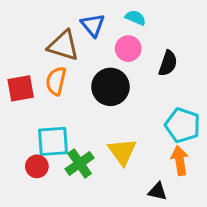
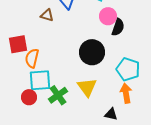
brown triangle: (63, 46) -> (47, 15), size x0.6
pink circle: (128, 49) -> (108, 16), moved
orange semicircle: (56, 81) -> (32, 58), moved
black circle: (110, 87) -> (92, 52), moved

